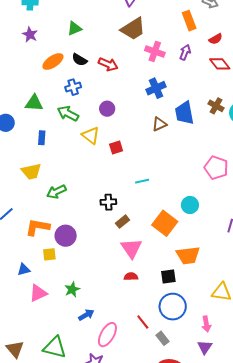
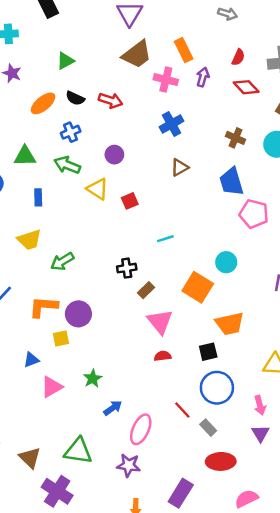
orange rectangle: (189, 21) -> (184, 50), moved
red semicircle: (216, 39) -> (238, 57), turned -32
brown cross: (216, 106) -> (235, 138), moved
blue trapezoid: (184, 113) -> (231, 182), moved

